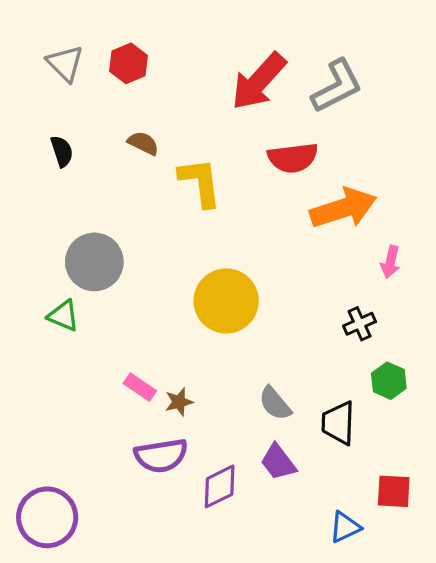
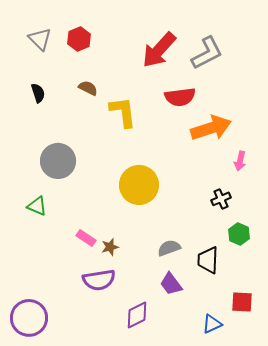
green triangle: (63, 316) -> (37, 206), moved
gray semicircle: (275, 403) -> (169, 248), turned 110
purple diamond: (220, 486) -> (137, 315), moved

